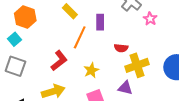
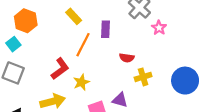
yellow cross: (137, 65) -> (143, 77), size x0.7
yellow star: (91, 70) -> (81, 82), moved
purple triangle: (125, 88) -> (120, 100), moved

